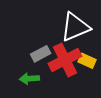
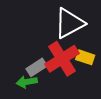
gray rectangle: (41, 54) -> (37, 67), moved

